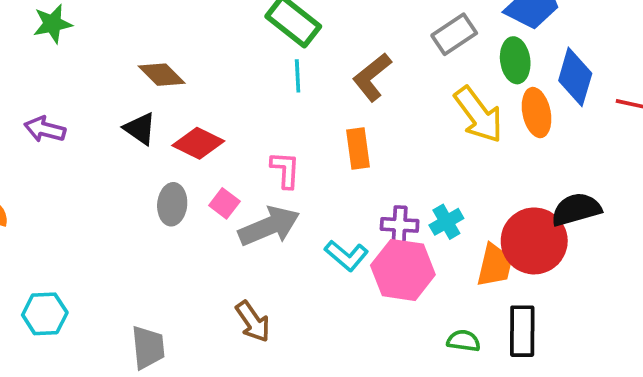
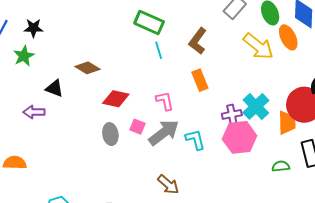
black triangle: (140, 129) -> (54, 88), moved
cyan cross: (446, 222) -> (256, 106), size x1.5
cyan L-shape: (346, 256) -> (195, 140), moved, turned -130

